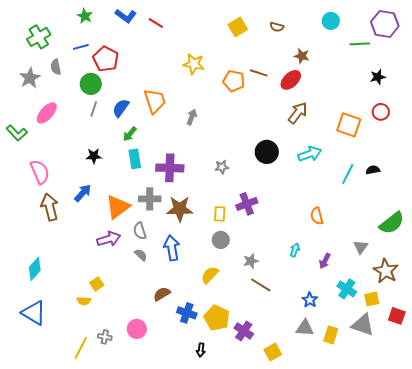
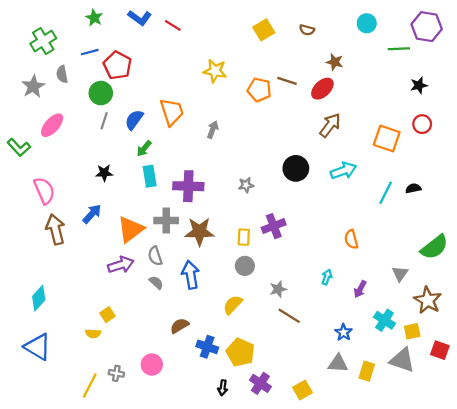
purple cross: (244, 331) -> (260, 383), moved

